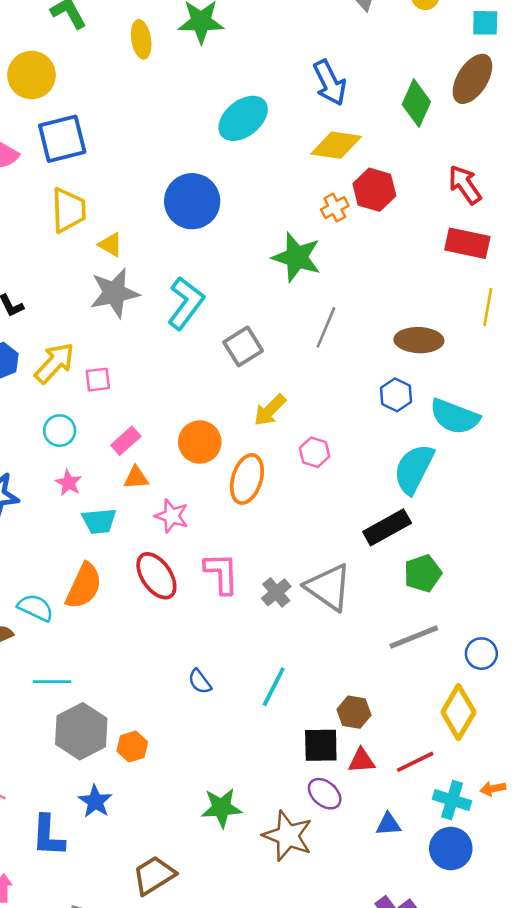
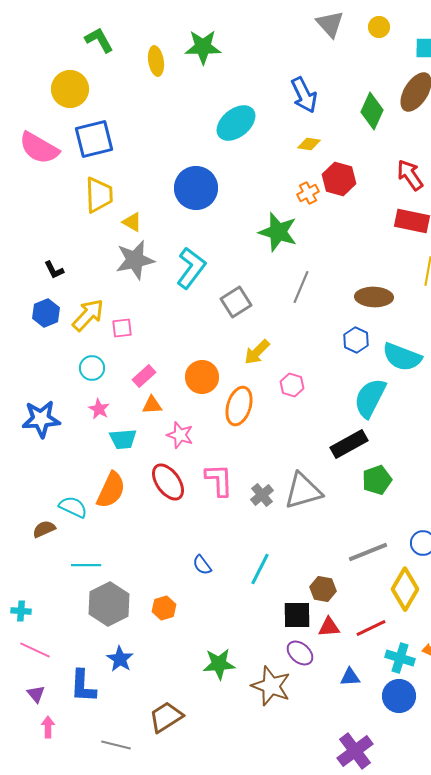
yellow diamond: (336, 145) -> (309, 144), size x0.6
gray triangle: (328, 587) -> (303, 491), turned -51
gray line: (414, 637) -> (368, 552), moved
orange hexagon: (132, 747) -> (164, 608), moved

